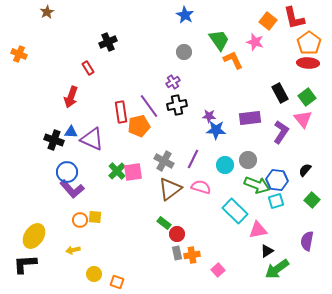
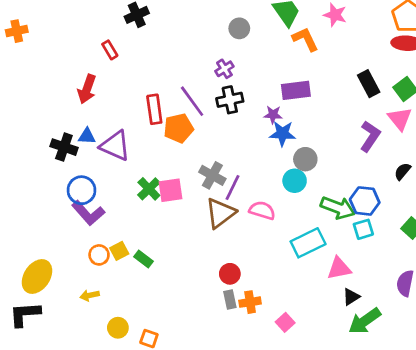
orange cross: (19, 54) -> (17, 31), turned -35
purple rectangle: (250, 118) -> (296, 90), moved
purple line: (193, 159) -> (233, 187), moved
gray circle: (248, 160) -> (305, 159), moved
black semicircle: (305, 170) -> (402, 171), moved
cyan rectangle: (235, 211) -> (308, 243), turned -70
yellow square: (95, 217) -> (119, 251), turned -32
green rectangle: (164, 223) -> (144, 259), moved

